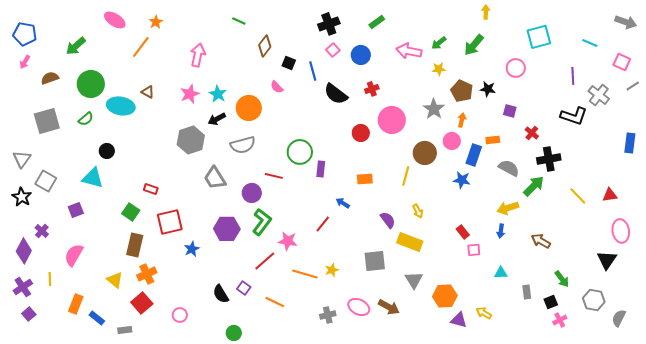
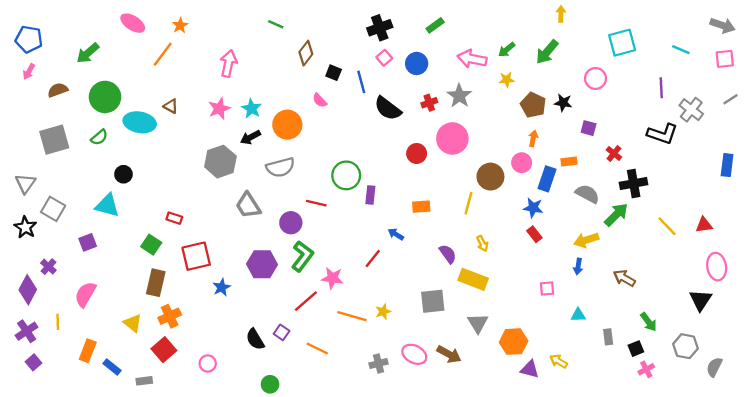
pink square: (622, 62) -> (725, 59), moved, turned -30
gray star: (434, 109) -> (459, 96), moved
red rectangle: (463, 232) -> (534, 234), moved

